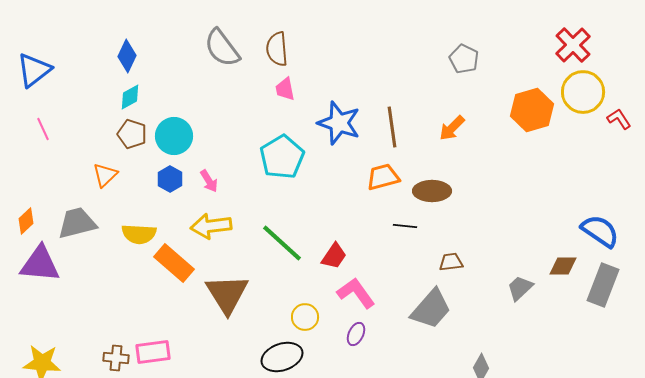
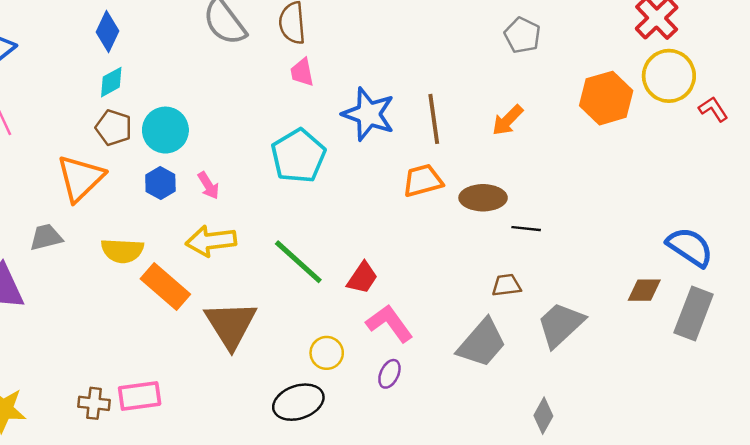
orange triangle: (105, 175) -> (80, 178), size x1.6
gray trapezoid: (77, 223) -> (46, 237), size x0.7
black line: (405, 226) -> (526, 229), moved
gray trapezoid: (520, 288) -> (561, 325), moved, size x1.5

